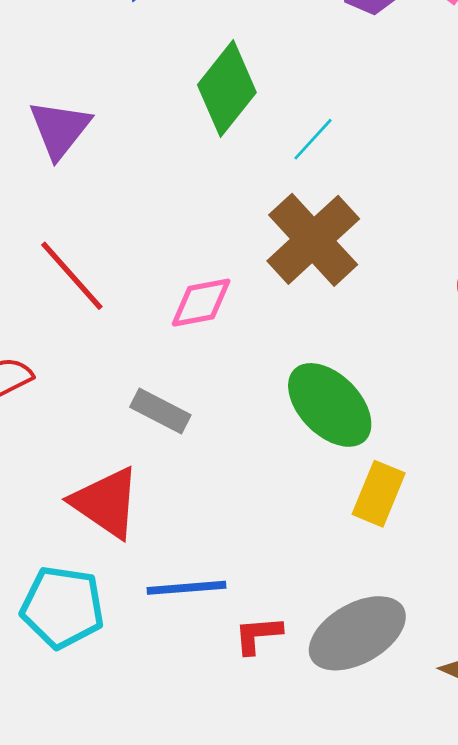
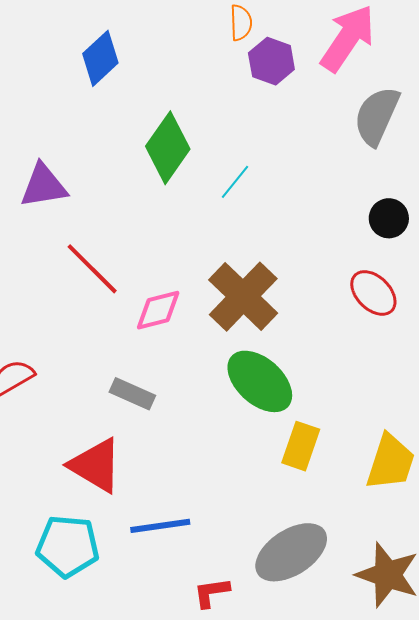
purple triangle: (60, 129) -> (44, 186), turned 46
brown cross: (313, 240) -> (243, 297), moved
red line: (72, 276) -> (92, 269), moved
red L-shape: (258, 635) -> (211, 593), moved

